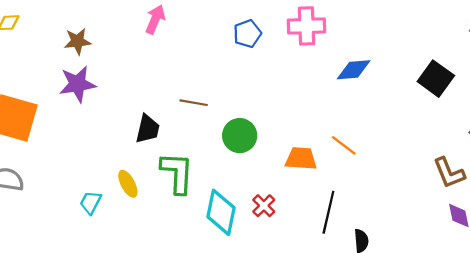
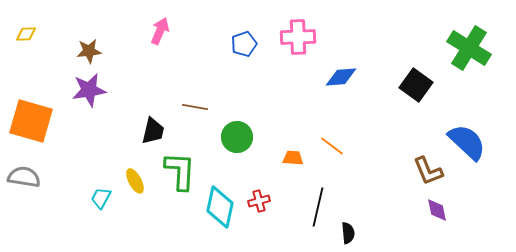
orange trapezoid: (301, 159) -> (293, 158), size x0.7
red cross: (264, 206) -> (259, 201), turned 30

